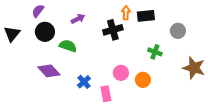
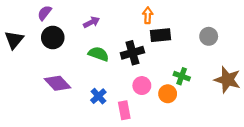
black rectangle: (146, 16) -> (161, 35), moved
black cross: (113, 30) -> (132, 53), moved
green semicircle: (68, 46) -> (98, 54), moved
green cross: (155, 52) -> (182, 76), moved

